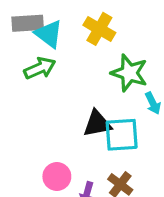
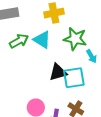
yellow cross: (99, 29) -> (54, 13), turned -36
cyan triangle: (49, 34) -> (42, 40), moved

